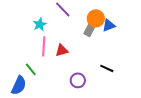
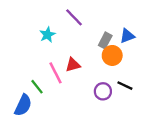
orange circle: (96, 18) -> (112, 55), moved
pink line: (44, 46) -> (56, 73), moved, turned -30
purple circle: (78, 80) -> (103, 91), moved

